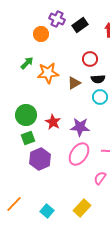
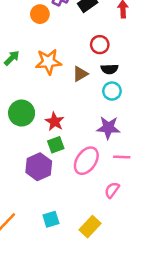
green arrow: (27, 63) -> (12, 58), moved
purple star: (80, 127) -> (108, 128), moved
green square: (28, 138) -> (56, 145), moved
cyan square: (47, 211) -> (51, 219), moved, turned 32

